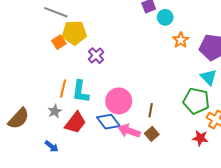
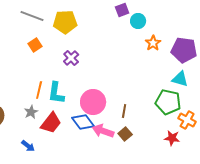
yellow pentagon: (74, 33) -> (65, 22), moved
cyan triangle: (209, 77) -> (180, 79), turned -30

